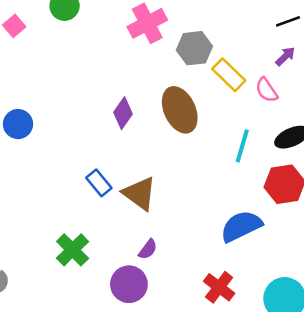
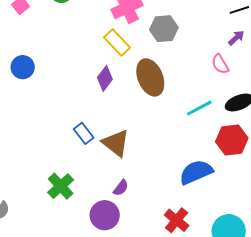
yellow rectangle: (229, 75) -> (117, 43), moved
blue circle: (18, 124) -> (23, 67), moved
cyan line: (242, 146) -> (199, 108), turned 44

